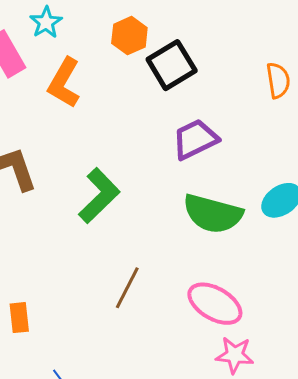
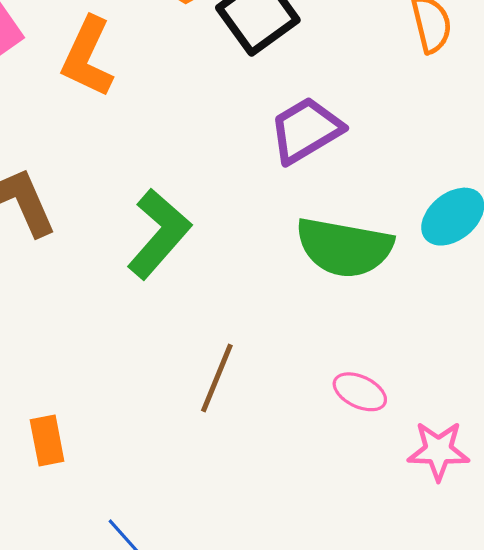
pink ellipse: (215, 304) -> (360, 392), size x0.6
pink star: (235, 355) -> (438, 451), moved

